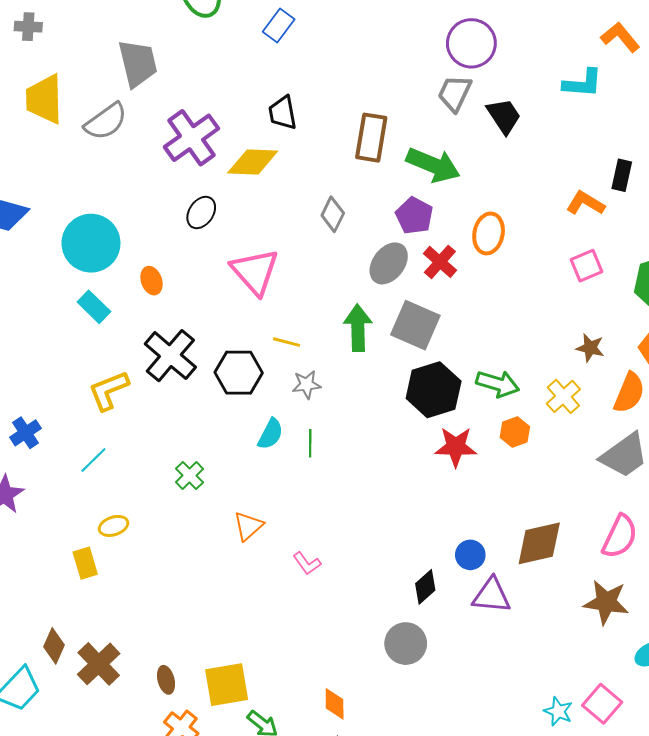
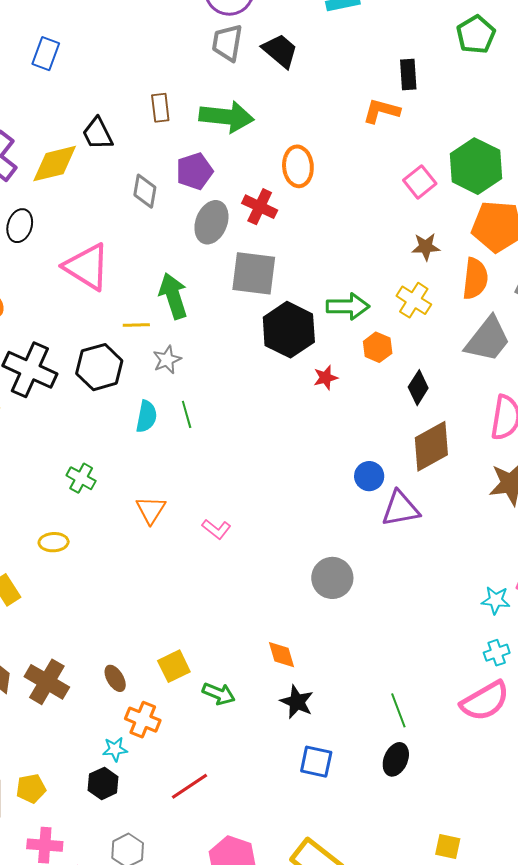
blue rectangle: (279, 25) -> (46, 54), moved
black trapezoid: (283, 113) -> (98, 134), moved
brown rectangle: (371, 138) -> (160, 108), size x0.6
purple pentagon: (414, 216) -> (194, 171), moved, turned -30
pink square: (587, 266) -> (420, 182), moved
green arrow: (358, 328) -> (173, 296), moved
red star: (456, 447) -> (326, 378), size x0.6
yellow ellipse: (114, 526) -> (54, 542), moved, turned 32
black diamond: (425, 587) -> (418, 388), moved
yellow square: (227, 685) -> (174, 666), size x0.7

